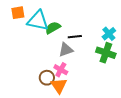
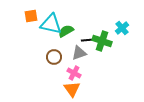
cyan cross: (109, 34) -> (122, 28), moved
green cross: (106, 53) -> (102, 41), moved
brown circle: (47, 78) -> (54, 57), moved

